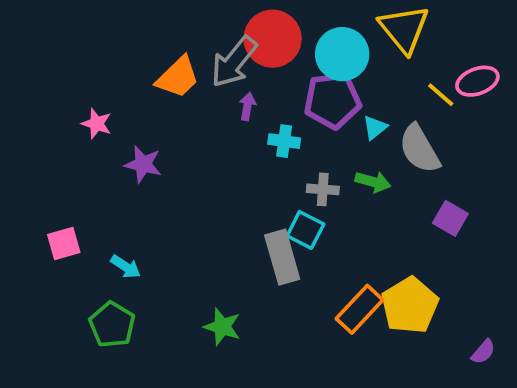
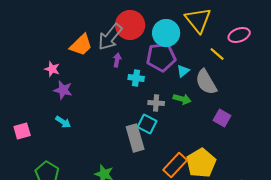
pink ellipse: (477, 81) -> (239, 35), moved
pink star: (97, 124) -> (52, 69), moved
cyan arrow: (126, 267) -> (63, 122), moved

